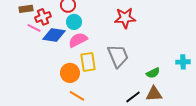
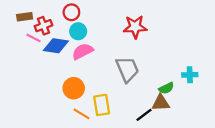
yellow rectangle: (88, 62) -> (102, 105), moved
cyan cross: (183, 62) -> (190, 75), moved
brown triangle: (154, 94) -> (161, 103), moved

